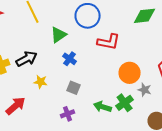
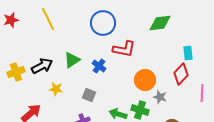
green triangle: (59, 35) -> (72, 60), moved
blue cross: (70, 59) -> (99, 66), moved
green cross: (125, 103) -> (140, 110), turned -36

